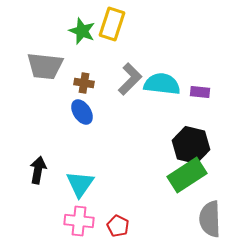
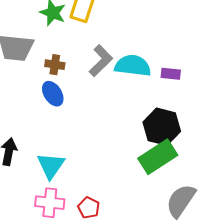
gray semicircle: (210, 219) -> (181, 201), turned 36

